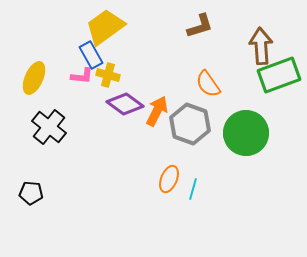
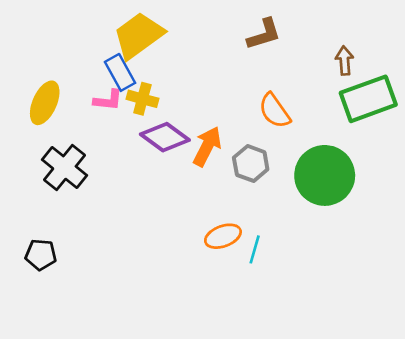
brown arrow: (261, 46) -> (344, 61), size x0.6
gray hexagon: (190, 124) -> (251, 164), size x0.7
orange ellipse: (169, 179) -> (223, 236), turned 48

